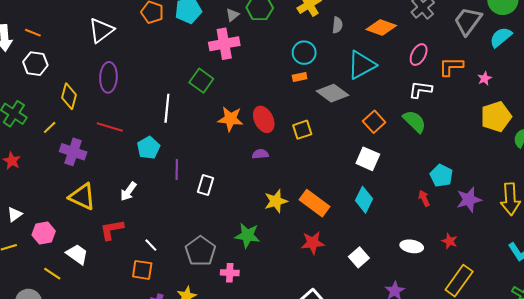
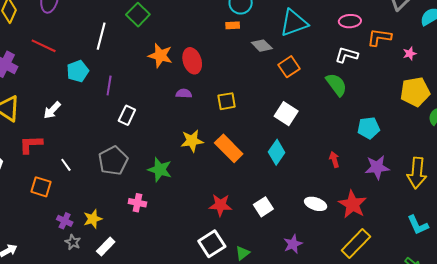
pink ellipse: (419, 55) -> (350, 21), turned 50
gray diamond: (332, 93) -> (262, 46), size x0.7
orange square: (374, 122) -> (289, 67), moved
yellow square: (302, 130) -> (227, 101), moved
purple line: (177, 169) -> (109, 85), moved
cyan pentagon: (441, 176) -> (369, 128), moved, turned 30
red star: (450, 241) -> (353, 204), size x1.8
red star: (313, 243) -> (220, 205), moved
gray pentagon: (200, 251) -> (113, 161), moved
orange square: (142, 270) -> (41, 187), moved

